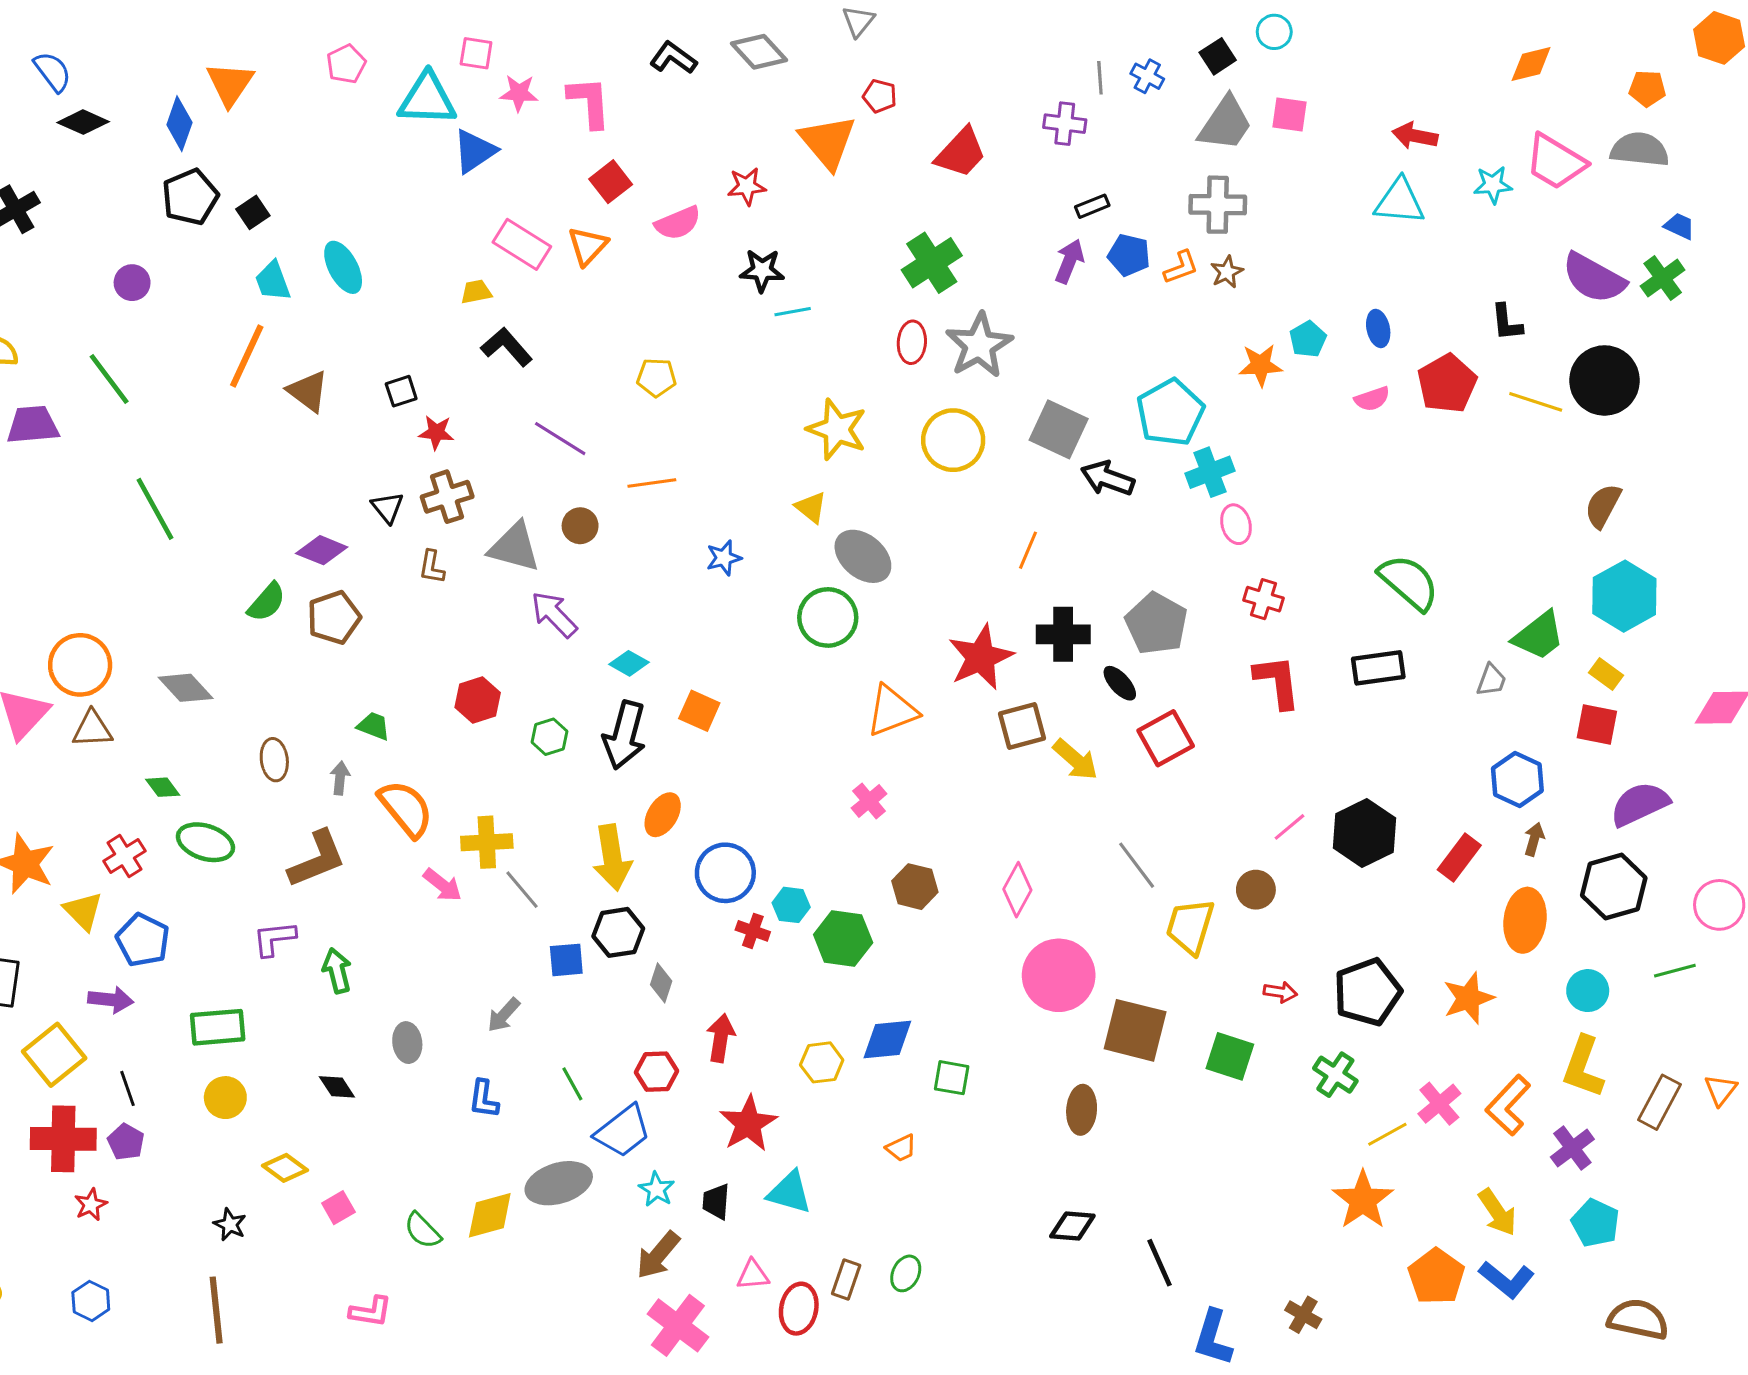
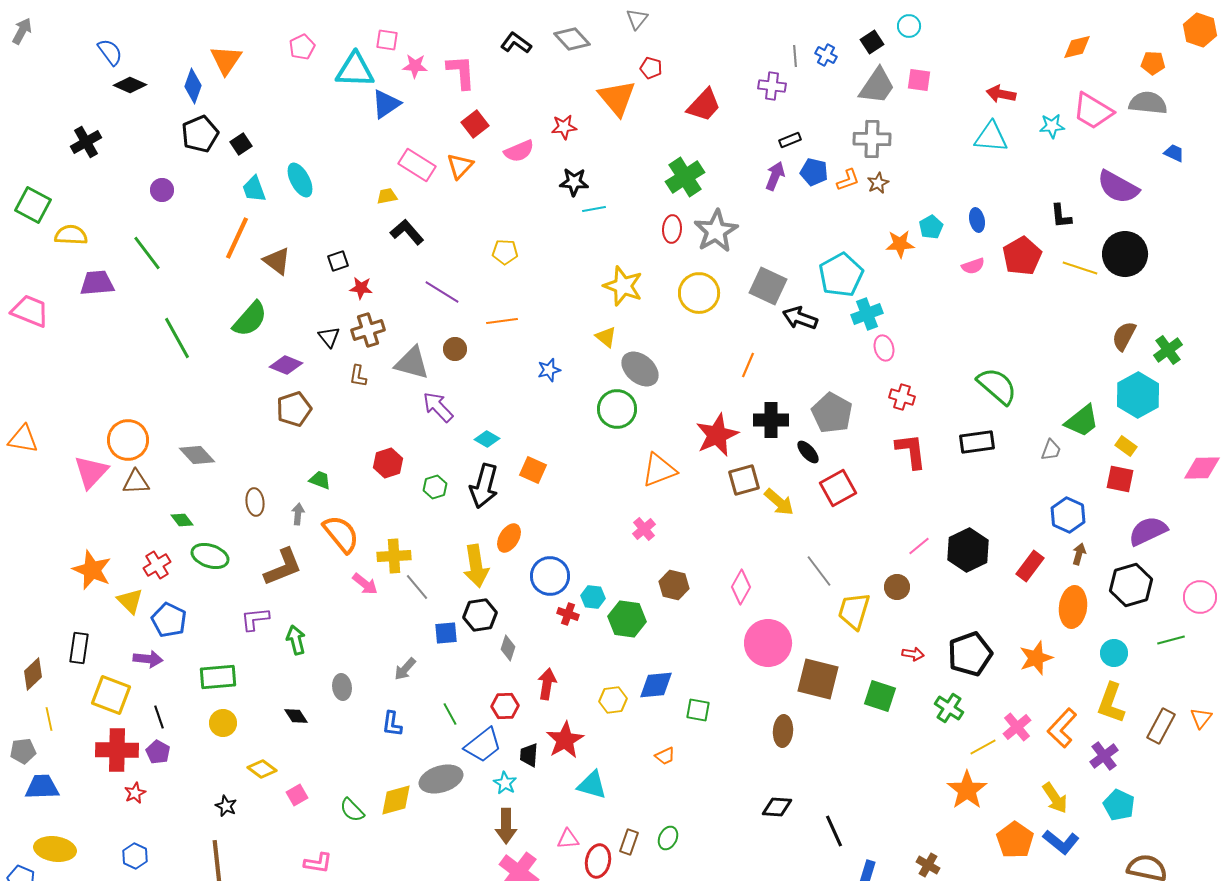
green cross: (1663, 278) -> (1168, 350), moved
green semicircle: (267, 602) -> (250, 319), moved, size x1.4
yellow square: (54, 1055) -> (111, 695), turned -30
black trapezoid: (716, 1202) -> (529, 755), moved
brown arrow: (658, 1255) -> (506, 826), turned -40

